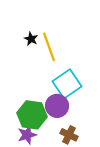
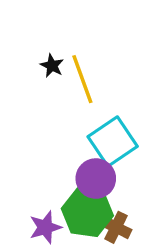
green hexagon: (32, 115) -> (87, 212), moved

